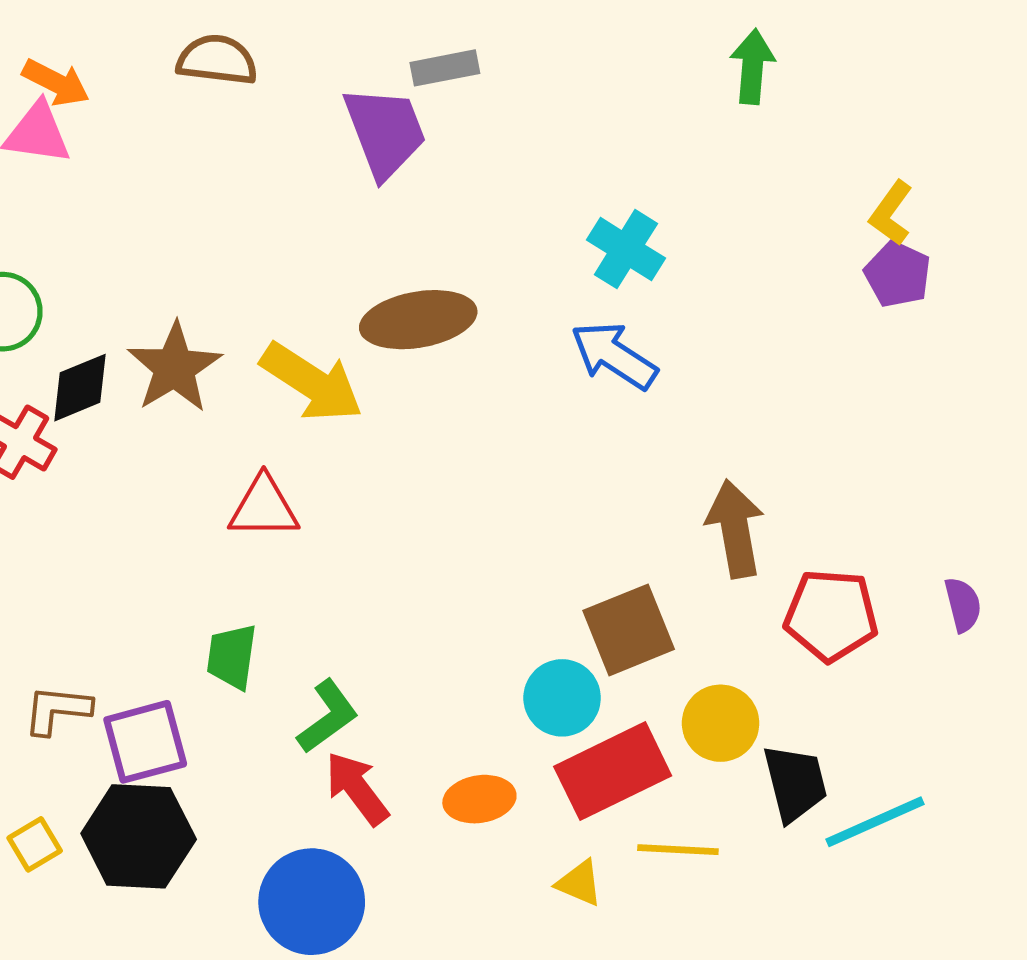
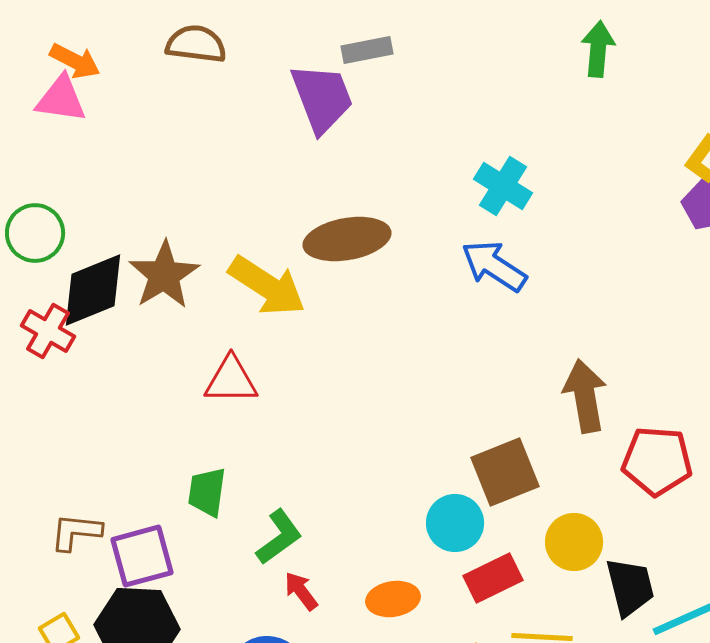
black diamond: (80, 388) -> (93, 290), size x1.4
red rectangle: (613, 771) -> (493, 578), size x0.7
red arrow: (357, 788) -> (301, 591), size x0.7

